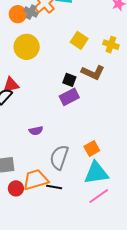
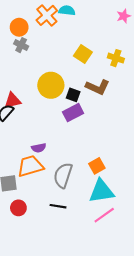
gray cross: (31, 12) -> (21, 45), moved
yellow circle: (27, 47) -> (51, 85), moved
orange trapezoid: (36, 180) -> (30, 166), moved

